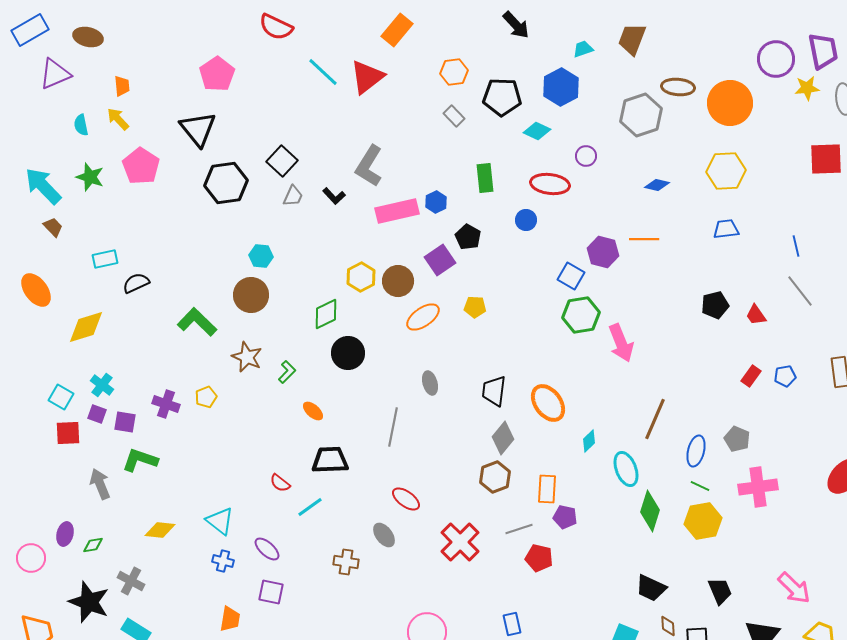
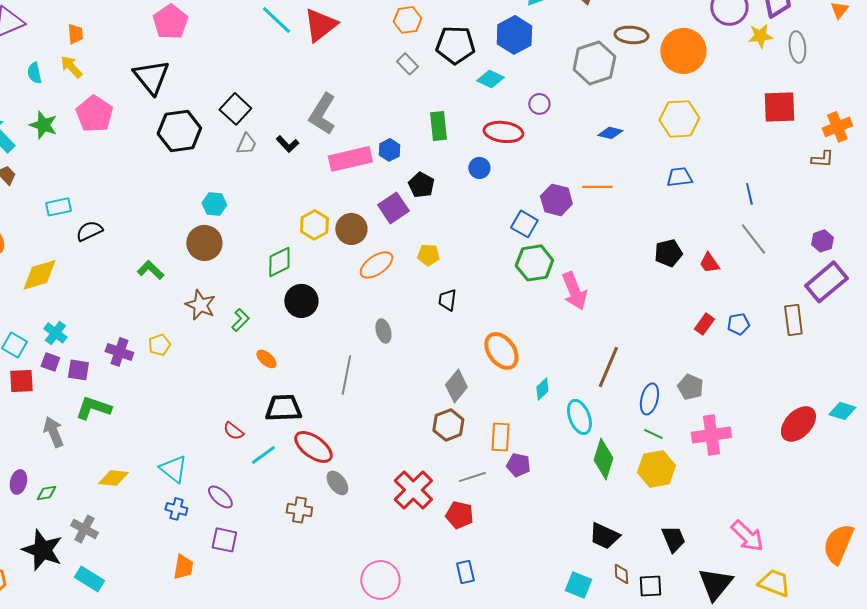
green L-shape: (197, 322) -> (150, 270), size x0.7
black trapezoid: (494, 391) -> (447, 300), moved, size x0.7
red ellipse: (406, 499) -> (313, 447), moved, size x1.4
red pentagon: (539, 558) -> (459, 515), moved

